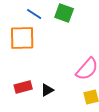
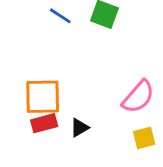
orange square: (22, 38) -> (43, 97), moved

